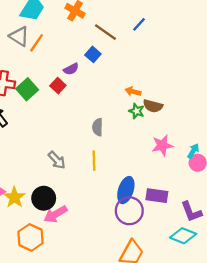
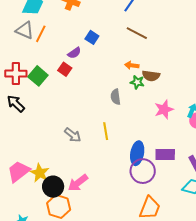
brown line: (105, 32) -> (137, 33), moved
gray semicircle: (98, 127) -> (116, 97), moved
black circle: (44, 198) -> (53, 187), moved

